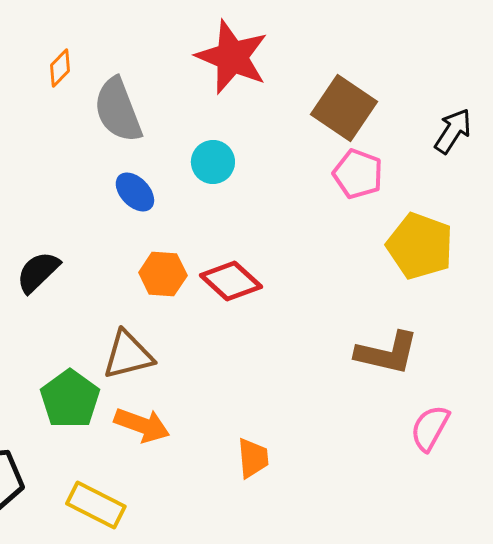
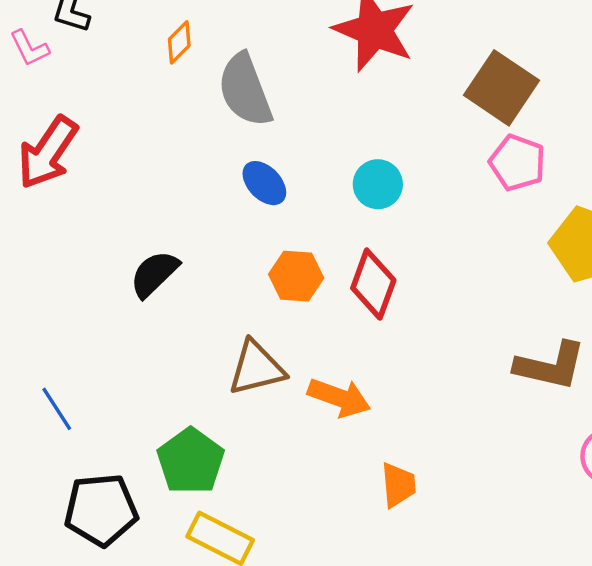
cyan circle: (213, 162) -> (378, 184), moved
red diamond: (231, 281) -> (373, 284), turned 68
green pentagon: (70, 399) -> (191, 461), moved
orange arrow: (142, 425) -> (339, 398), moved

